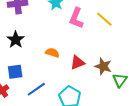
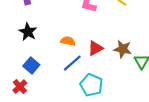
blue square: (15, 72) -> (31, 65), turned -35
blue line: (36, 89) -> (72, 63), moved

